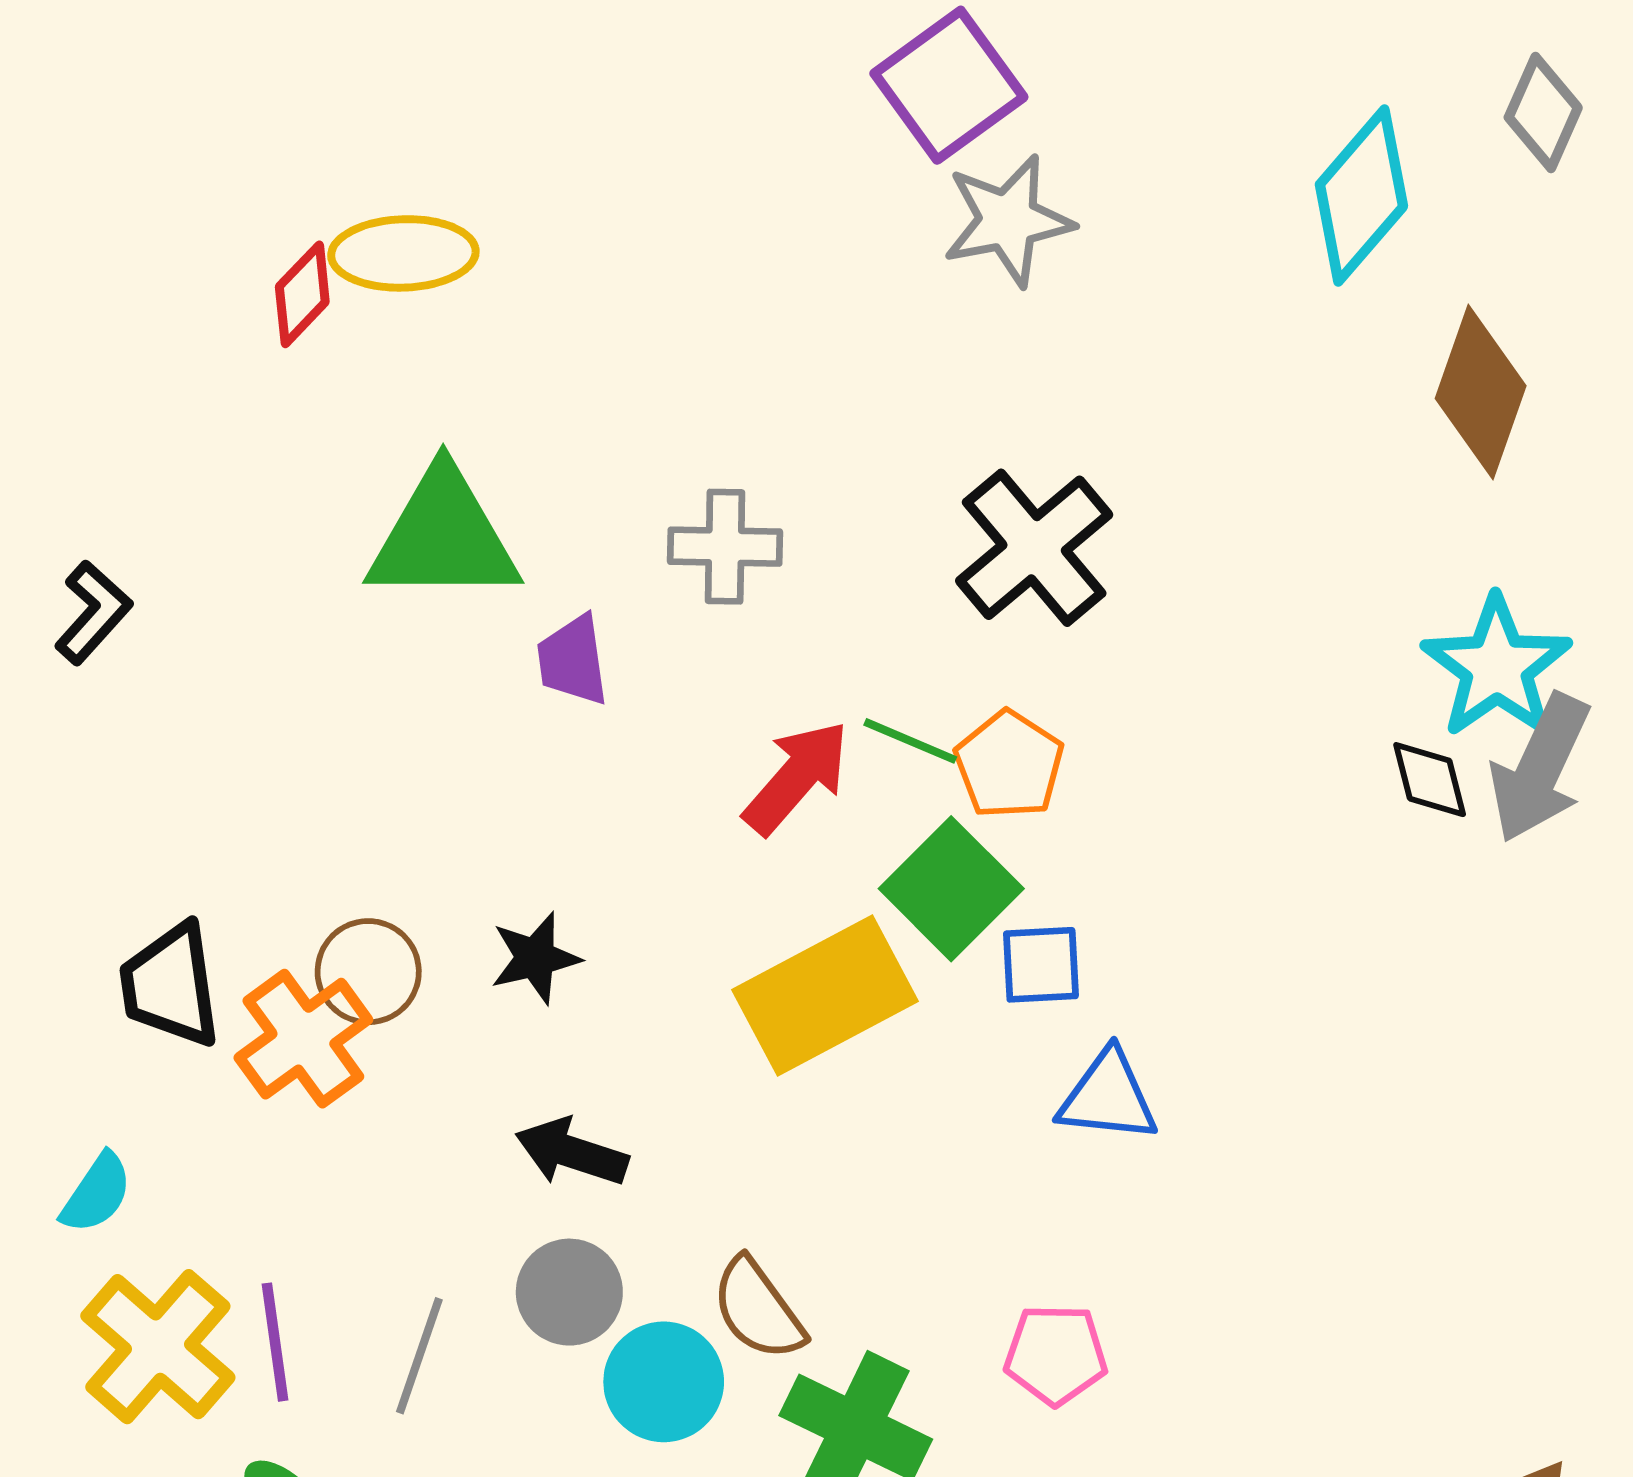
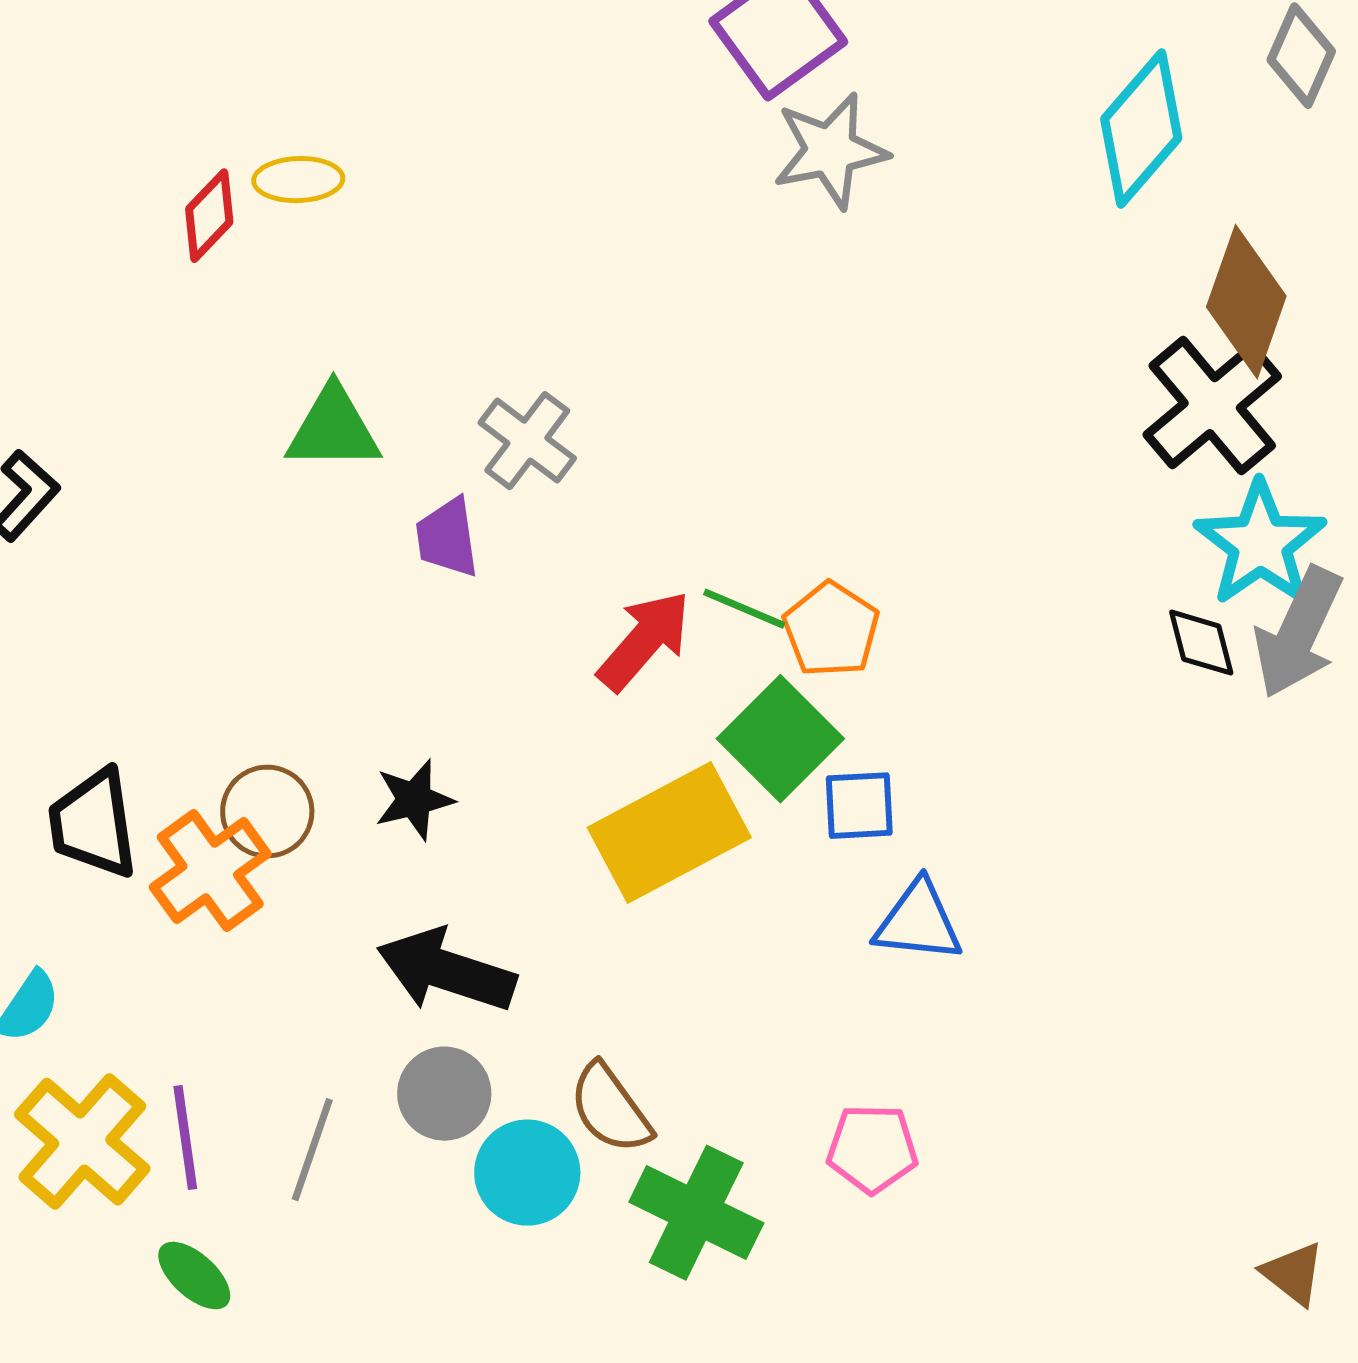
yellow ellipse: (403, 253) -> (298, 180), size x0.7
green triangle: (443, 536) -> (333, 429), size x0.7
gray cross: (725, 547) -> (527, 441), moved, turned 36
black cross: (1034, 548) -> (1212, 406), moved
black arrow: (572, 1152) -> (446, 971), size x1.4

